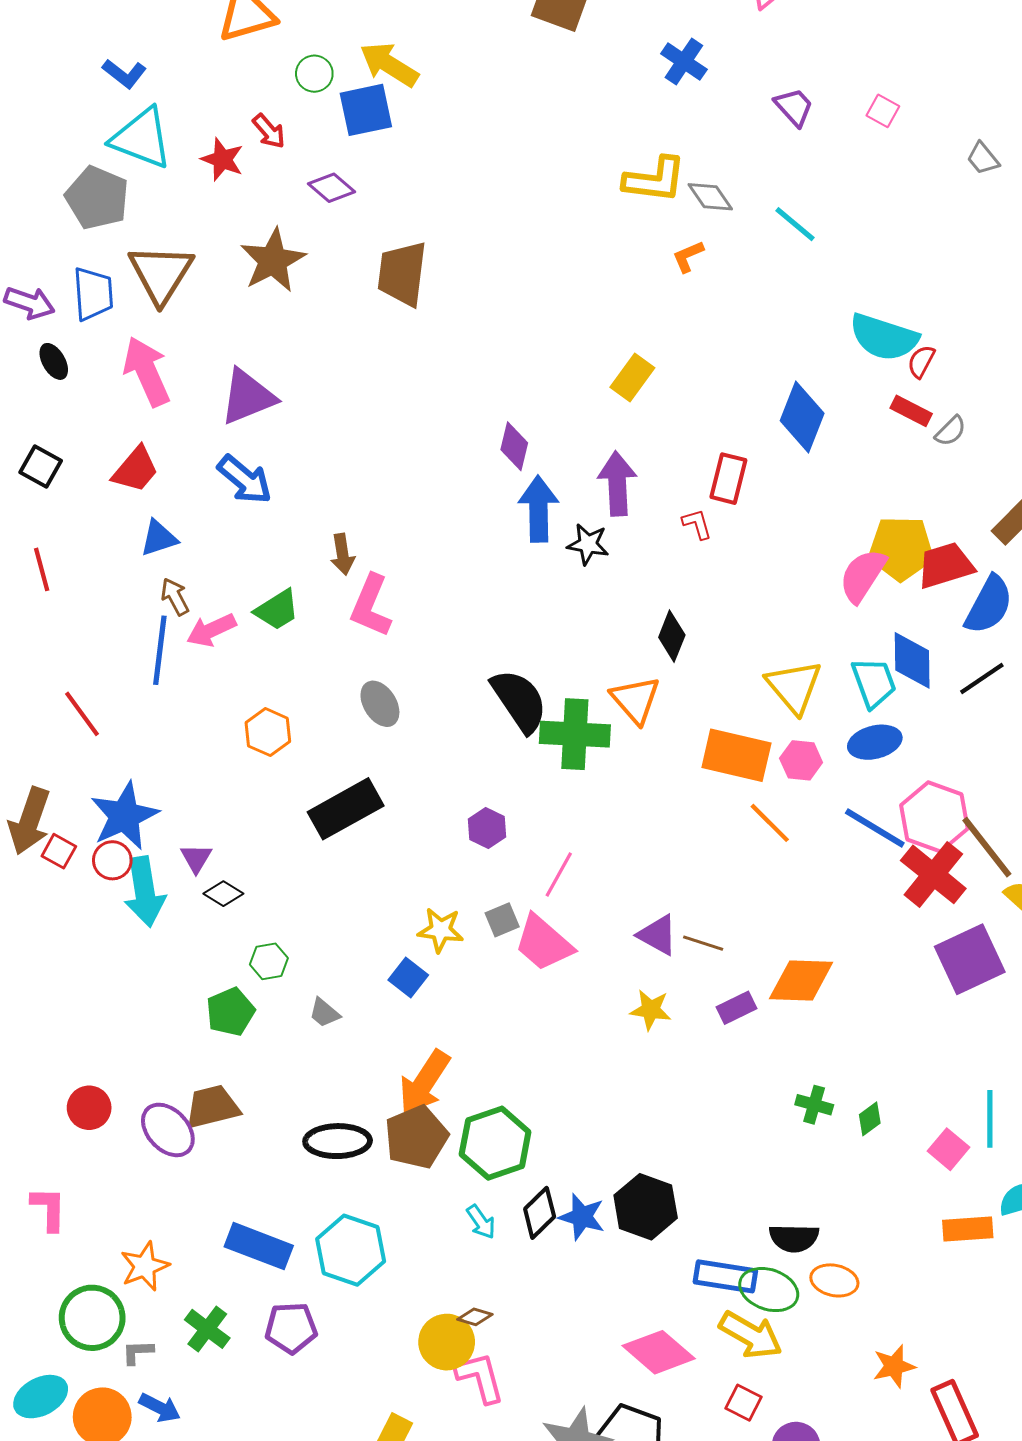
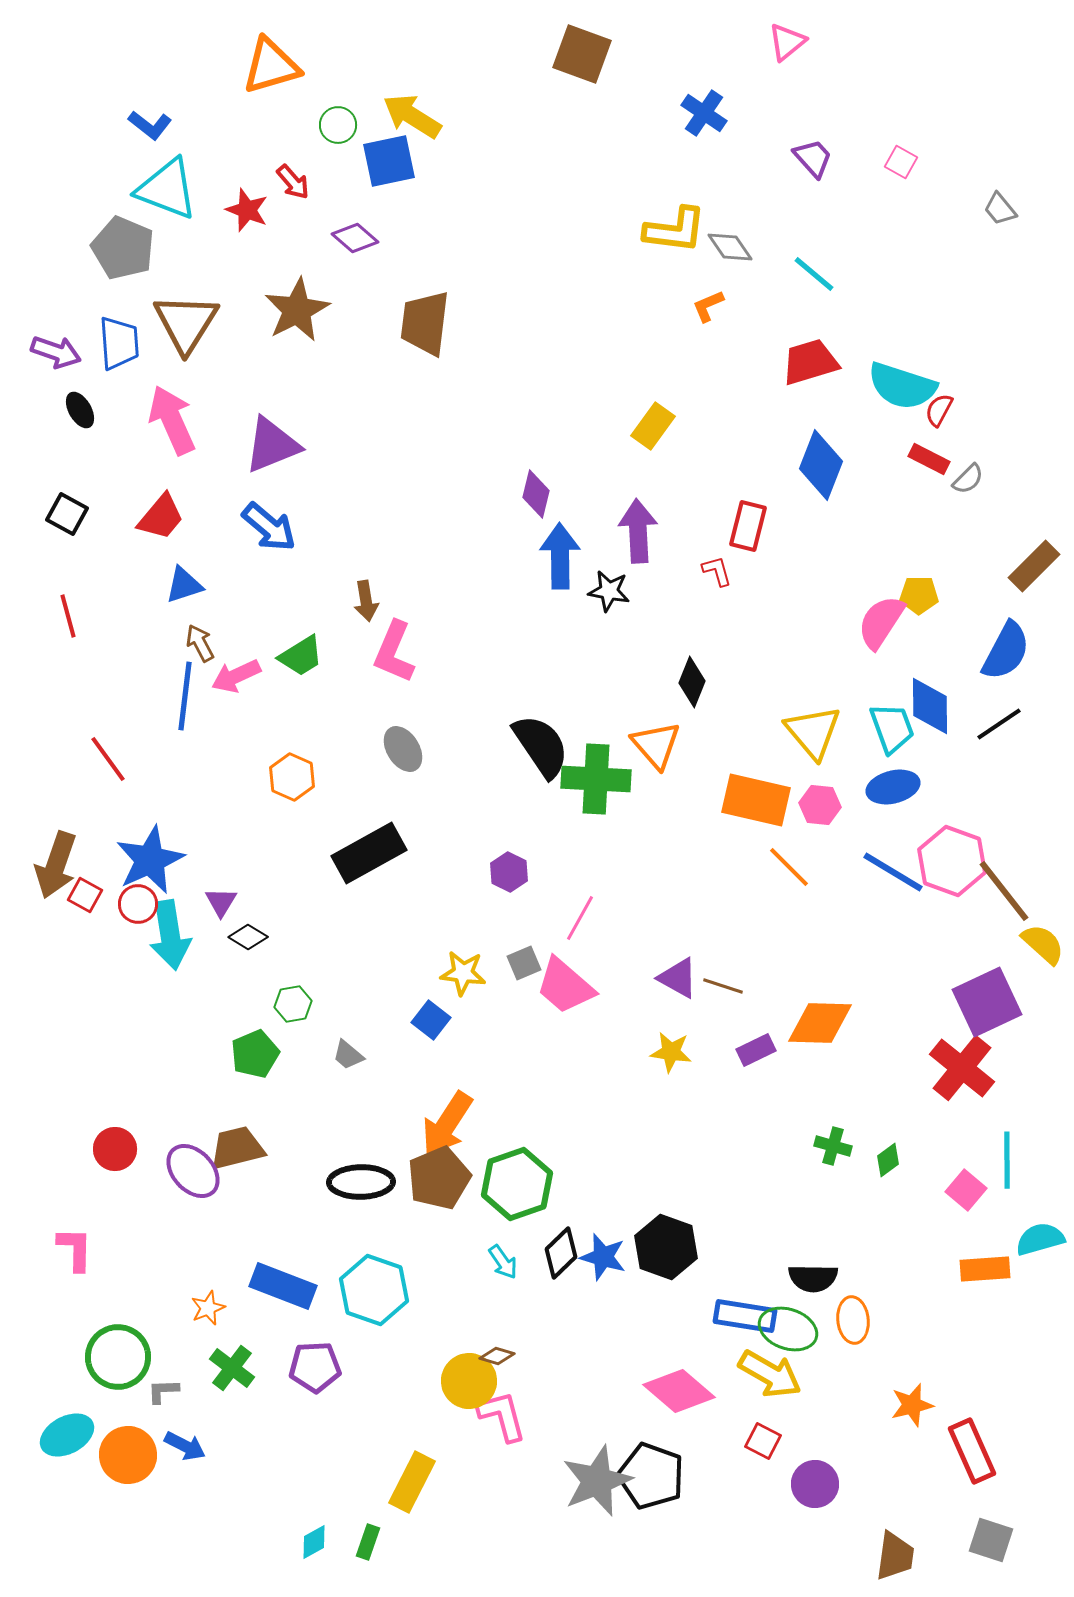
yellow pentagon: (901, 548) -> (919, 595), size x0.6
red trapezoid: (945, 565) -> (810, 362), moved
red cross: (933, 874) -> (962, 1068), moved
orange star: (145, 1266) -> (208, 1308), moved, size x0.7
orange ellipse: (834, 1280) -> (853, 1320), turned 72

